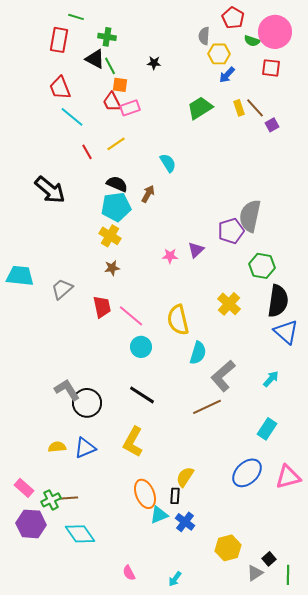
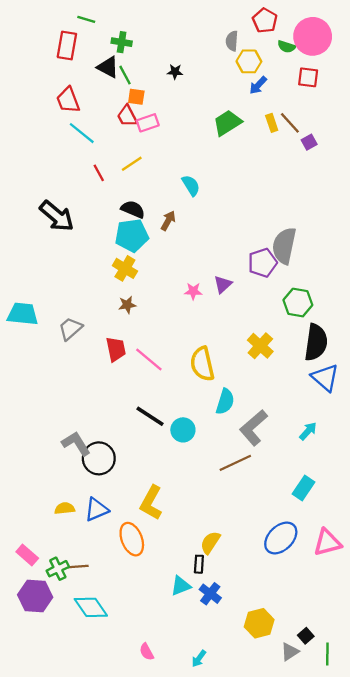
cyan circle: (141, 347) -> (183, 430), moved
black line: (142, 395) -> (150, 416), moved
orange ellipse: (145, 494) -> (132, 539), moved

